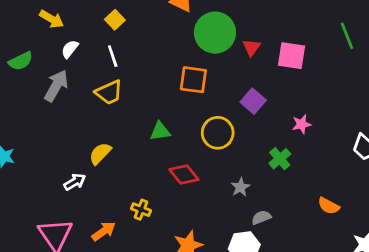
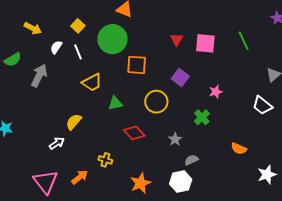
green circle: (215, 33) -> (113, 39), moved
green line: (347, 36) -> (244, 41), moved
white semicircle: (70, 49) -> (56, 47), moved
yellow trapezoid: (109, 92) -> (92, 82), moved

